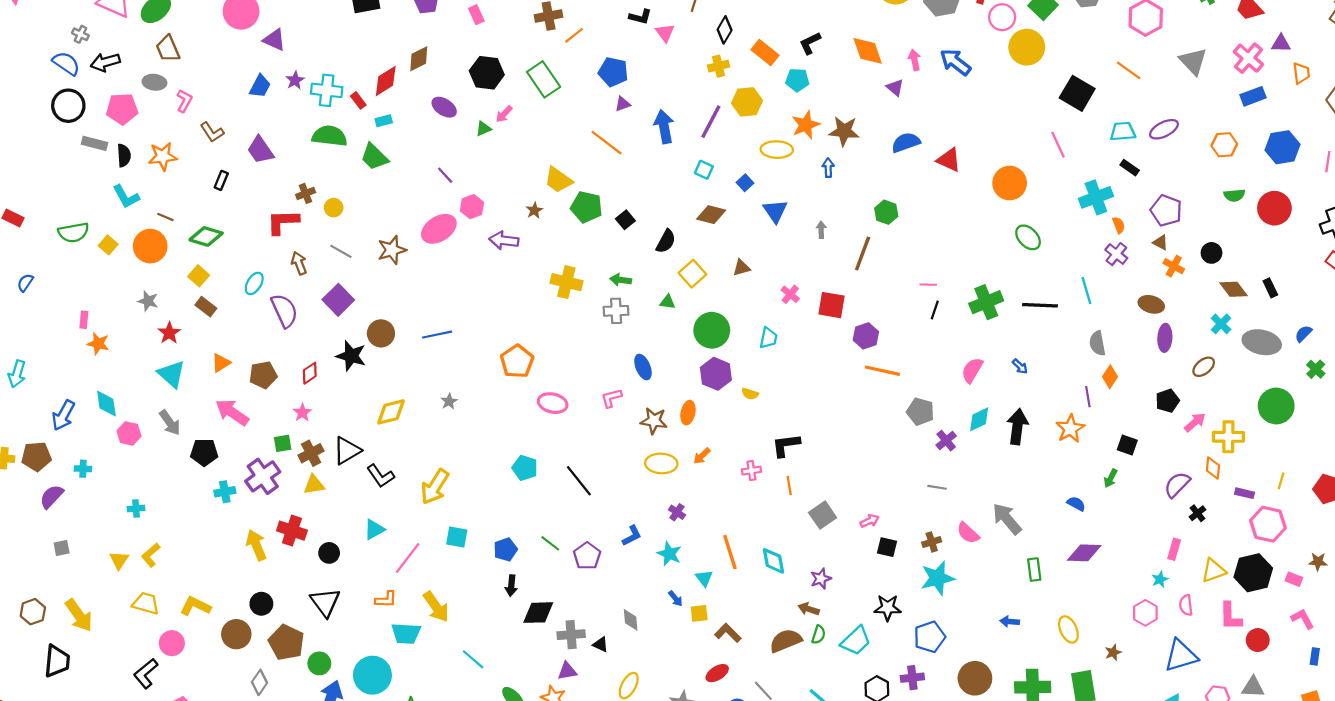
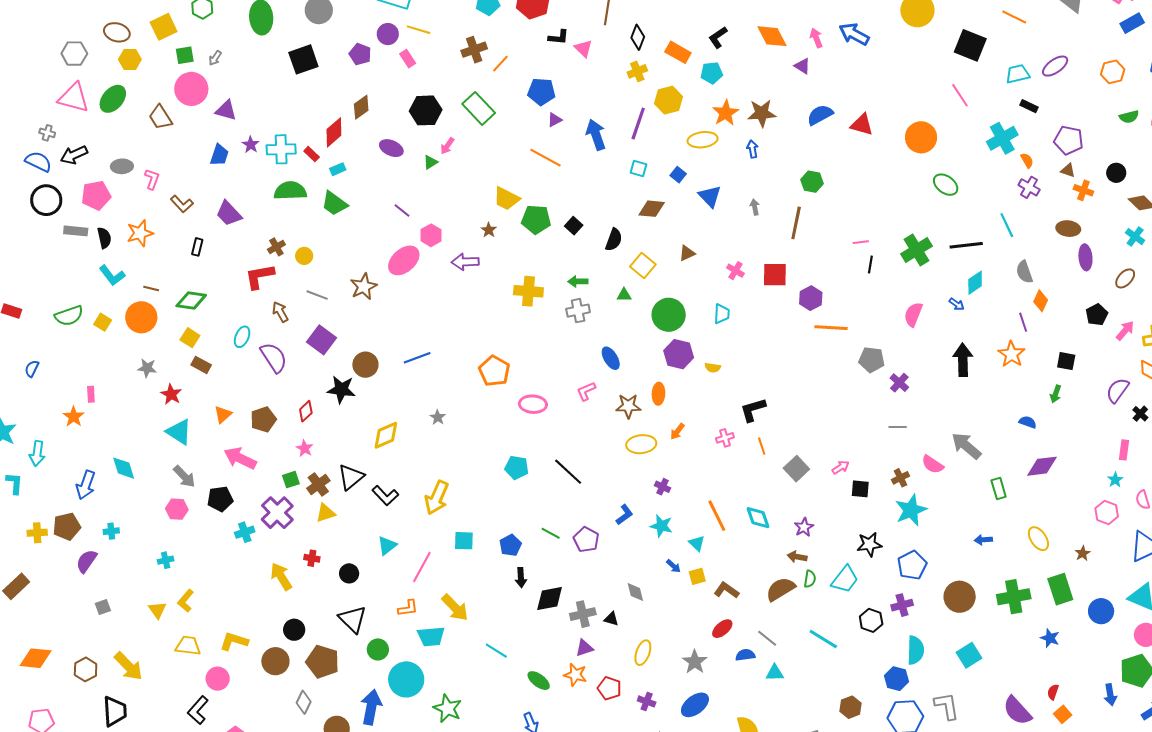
brown trapezoid: (168, 49) -> (160, 117), moved
orange star: (98, 344) -> (74, 417), moved, turned 30
cyan diamond: (979, 419) -> (975, 283), moved
pink hexagon: (129, 433) -> (177, 509), moved
red cross: (292, 531) -> (312, 558), size x0.6
green circle: (319, 663) -> (378, 649), moved

